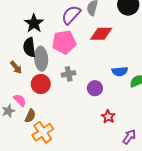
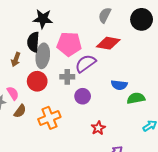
purple semicircle: (71, 15) -> (86, 63), moved
black star: (34, 23) -> (43, 19), turned 30
brown arrow: (16, 67) -> (16, 59), turned 48
purple circle: (95, 88) -> (83, 96), moved
orange cross: (43, 132) -> (49, 118), moved

